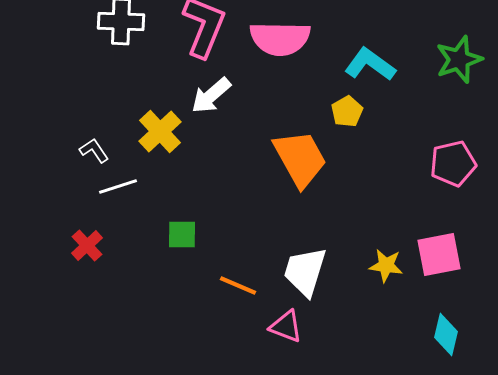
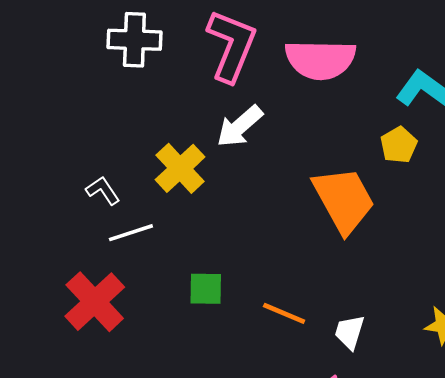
red cross: (87, 246) -> (95, 302), size x1.6
white trapezoid: (305, 272) -> (350, 332), size x0.6
orange line: (238, 286) -> (284, 313), moved

